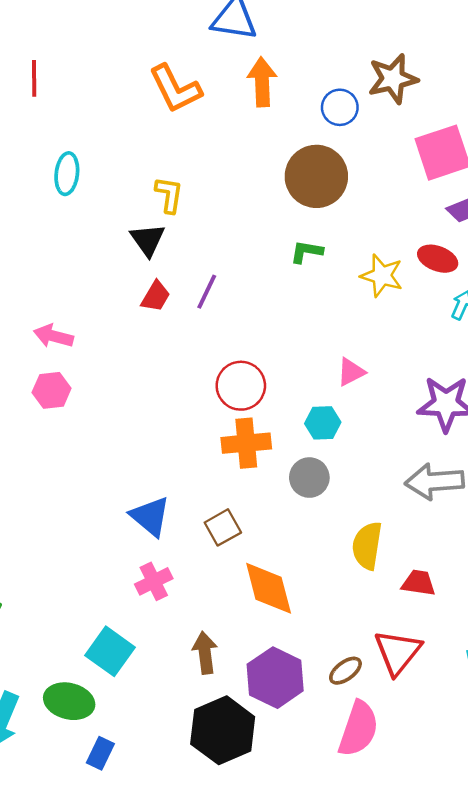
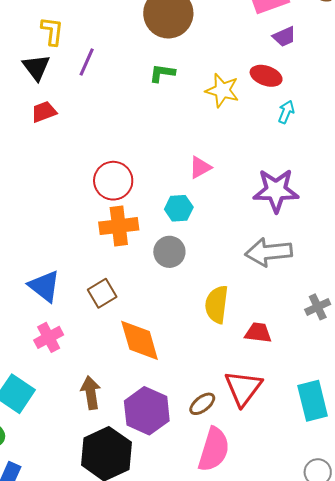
purple line: (207, 292) -> (87, 62), moved
red trapezoid: (156, 296) -> (44, 112), turned -140

